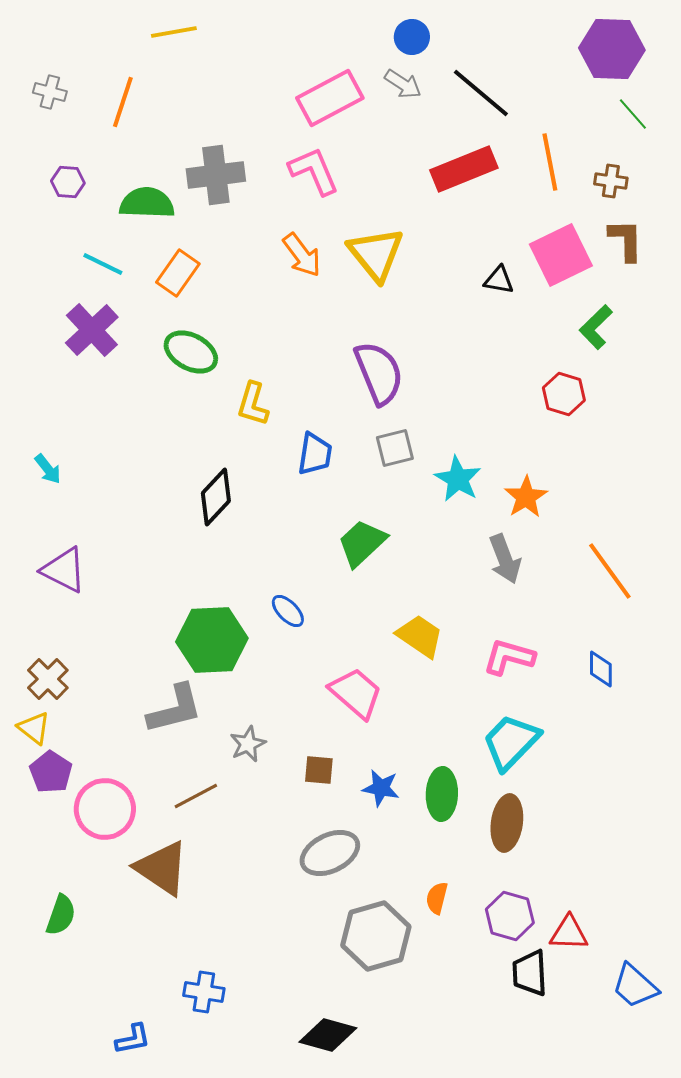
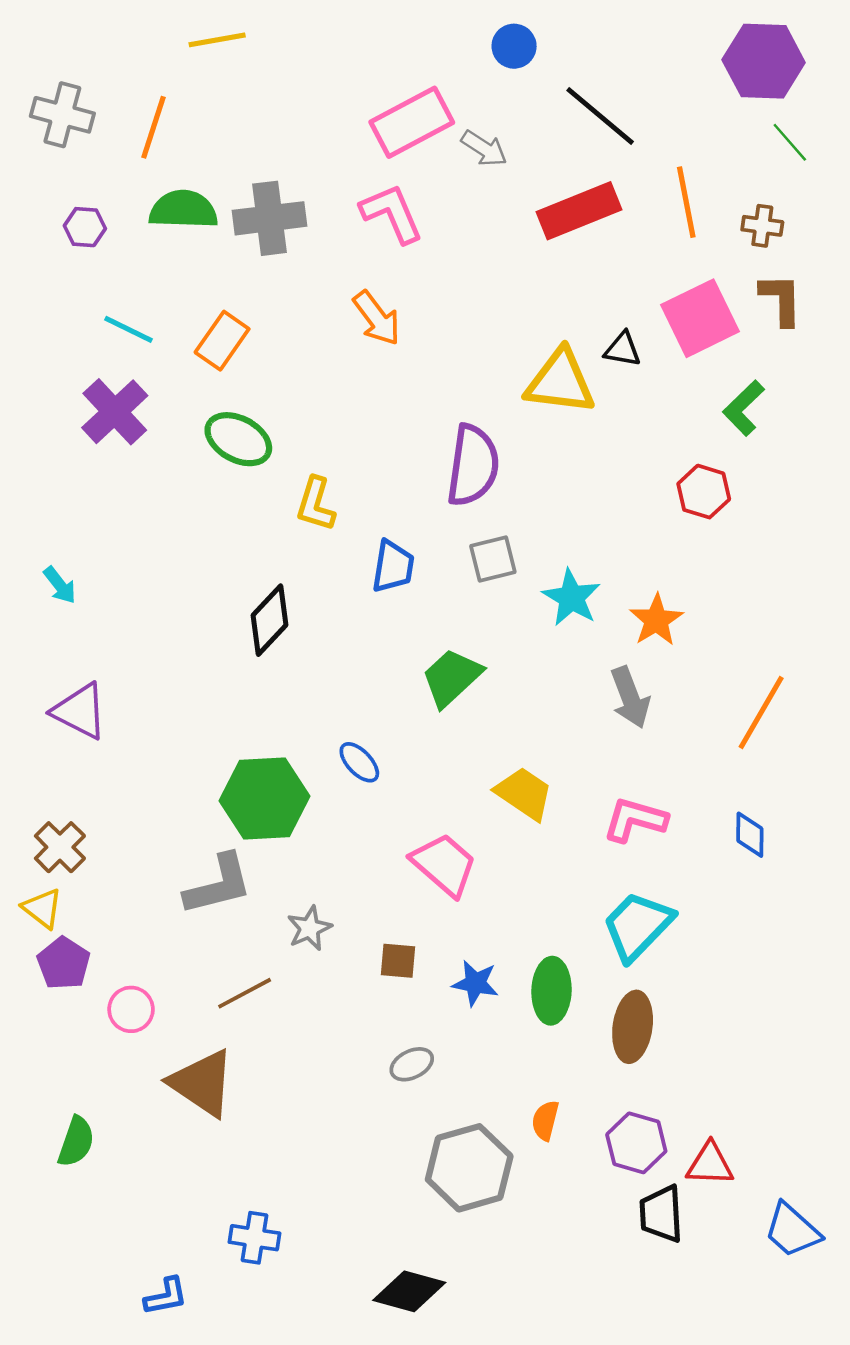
gray arrow: (403, 84) -> (484, 148), moved
gray cross: (50, 92) -> (62, 115), size x1.5
green semicircle: (147, 203) -> (183, 210), moved
yellow triangle: (376, 254) -> (560, 382), moved, turned -44
purple semicircle: (379, 373) -> (473, 465), turned 30
orange line: (610, 571) -> (761, 712), turned 66
pink circle: (105, 809) -> (131, 1009), size x0.6
gray ellipse: (330, 853) -> (412, 1064), size x0.6

